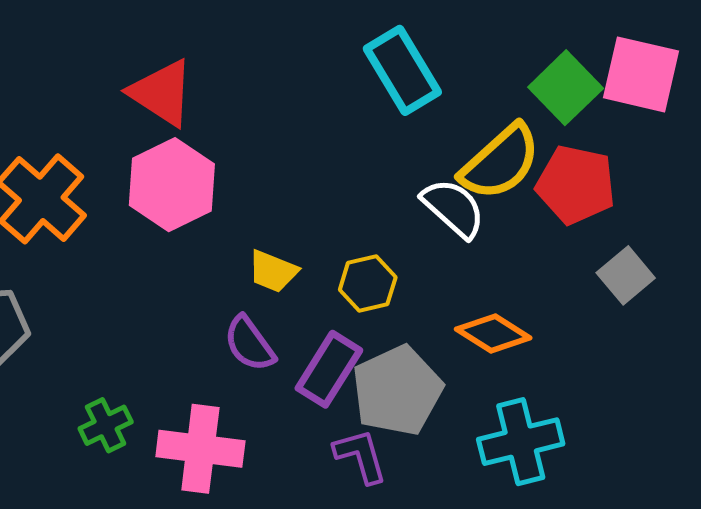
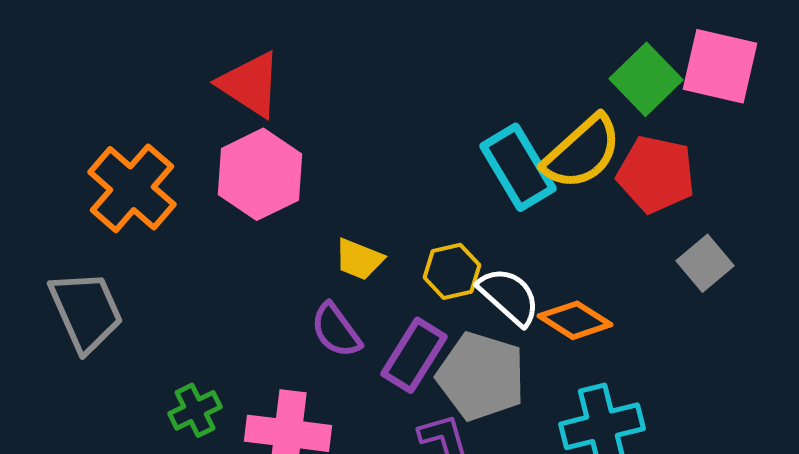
cyan rectangle: (402, 70) -> (518, 167), moved
white semicircle: (453, 208) -> (509, 296), moved
gray pentagon: (397, 391) -> (481, 376), turned -30

